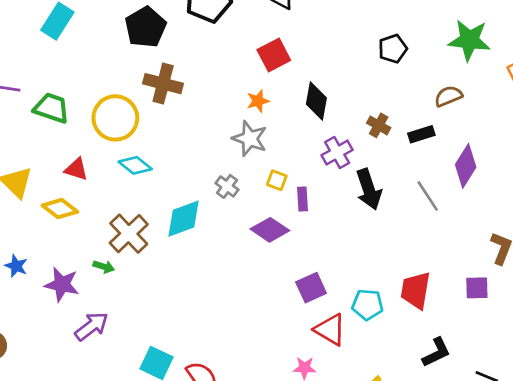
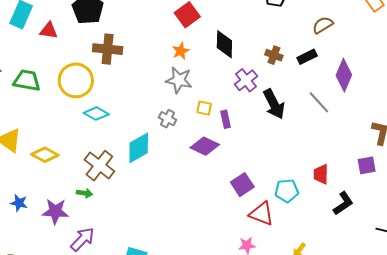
red triangle: (76, 169) -> (49, 31), moved
red trapezoid: (416, 290) -> (321, 174), size x0.7
black L-shape: (436, 352) -> (343, 203), moved

